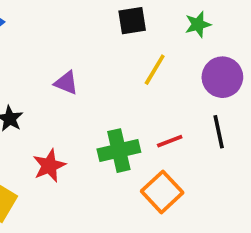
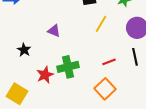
green cross: (119, 151) -> (68, 67), moved

